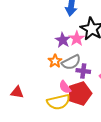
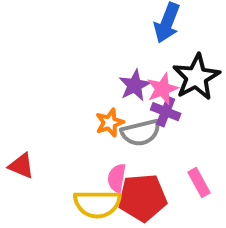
purple cross: (83, 71) -> (166, 112), moved
pink semicircle: (65, 87) -> (117, 178), turned 32

